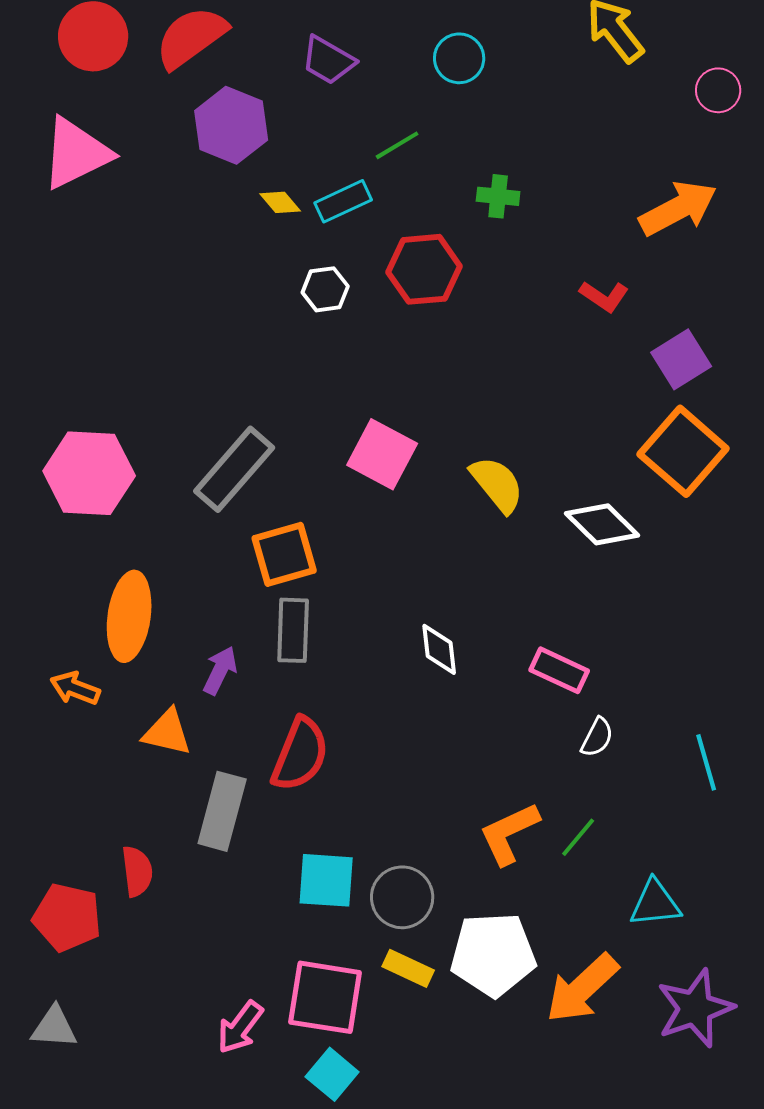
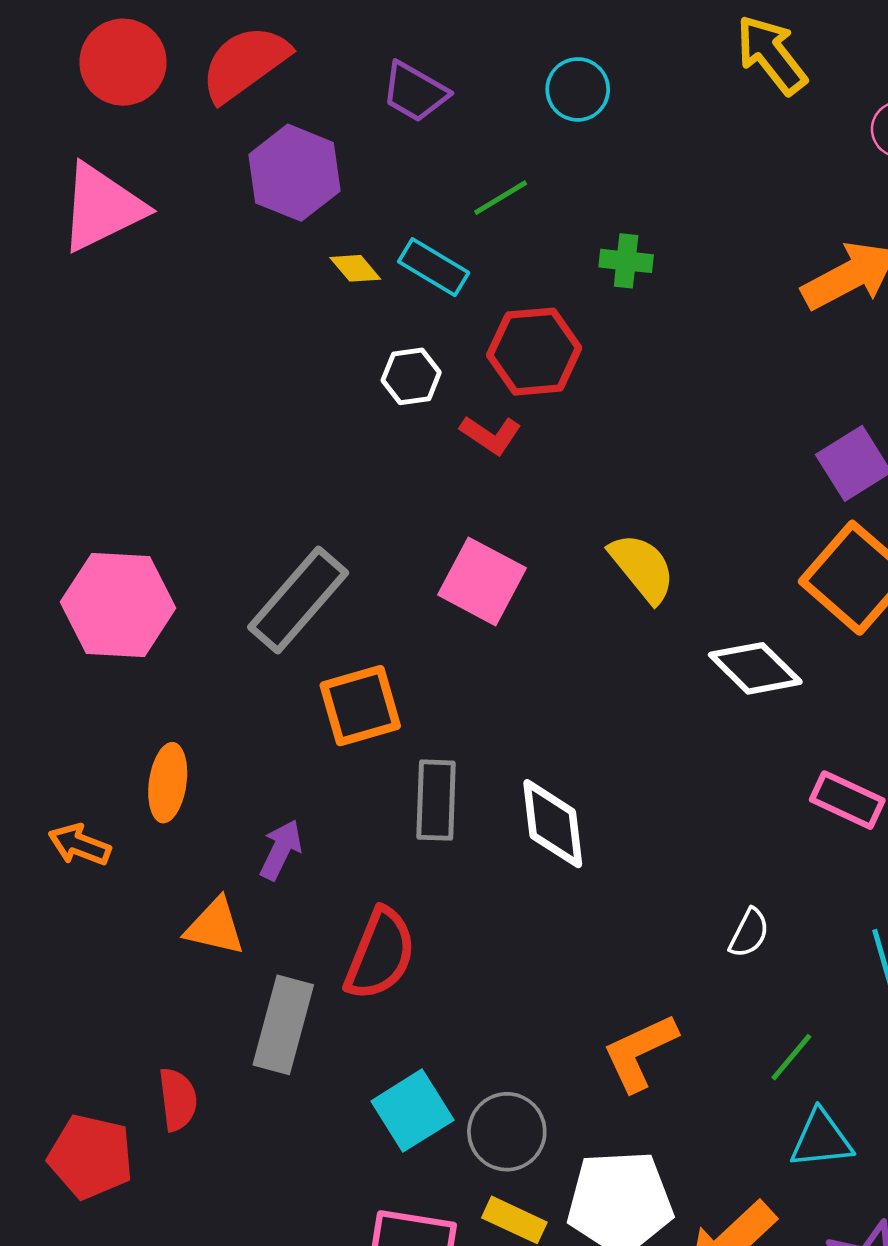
cyan rectangle: (343, 201) -> (434, 267), turned 56
red L-shape: (604, 296) -> (491, 435), moved
yellow semicircle: (497, 484) -> (642, 568), moved
orange ellipse: (129, 616) -> (168, 783), size x0.7
gray rectangle: (293, 630) -> (436, 800), moved
white diamond: (439, 649) -> (553, 824), size x1.4
pink rectangle: (559, 670) -> (847, 800), moved
orange arrow: (75, 688) -> (80, 845), moved
green line: (578, 837) -> (791, 1057), moved
cyan square: (326, 880) -> (412, 1111), turned -36

